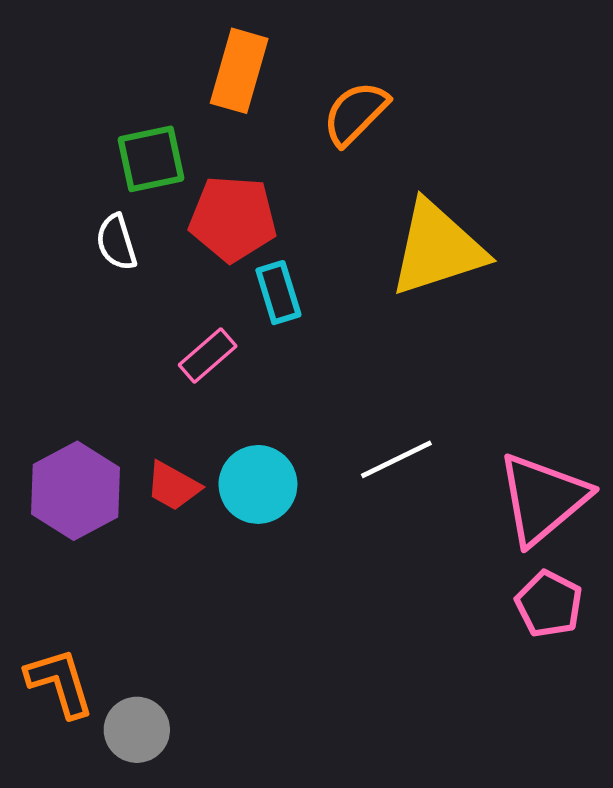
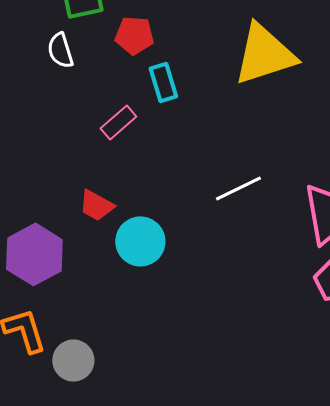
red pentagon: (233, 219) -> (134, 35), size x0.7
cyan circle: (258, 484) -> (140, 241), moved
purple hexagon: (76, 491) -> (34, 254), moved

